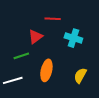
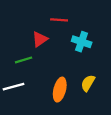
orange ellipse: (46, 70) -> (60, 90), moved

